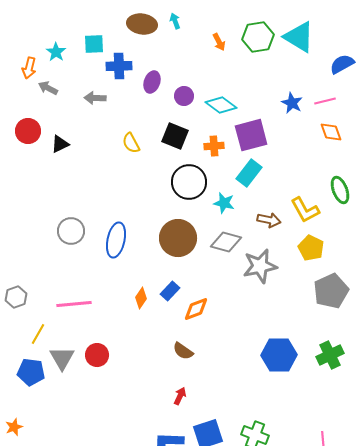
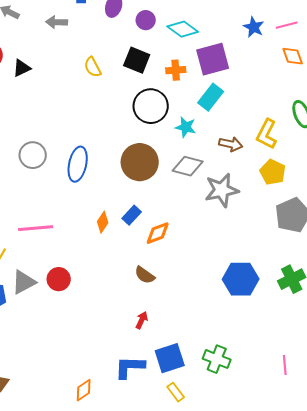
yellow L-shape: (305, 210) -> (267, 134), turned 56
gray triangle: (62, 358) -> (24, 282), turned 32

